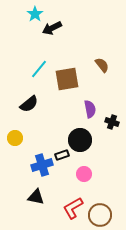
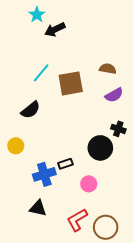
brown semicircle: (102, 65) -> (108, 69), turned -42
purple semicircle: (90, 109) -> (114, 95), moved, turned 72
black circle: (80, 140) -> (100, 148), moved

